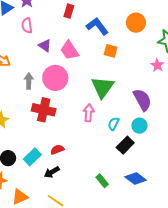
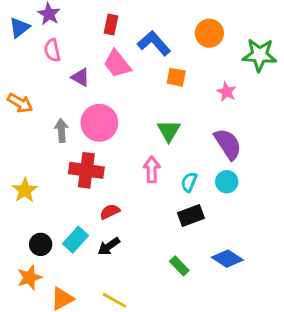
pink trapezoid: (69, 50) -> (117, 64), moved
pink star: (157, 65) -> (227, 92), moved
green triangle: (103, 87) -> (169, 131), size x0.7
black rectangle: (125, 145) -> (191, 215), moved, turned 30
red semicircle: (57, 150) -> (110, 212), moved
black arrow: (52, 172) -> (109, 246), moved

